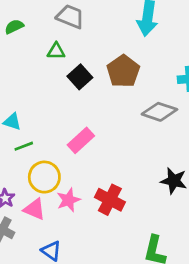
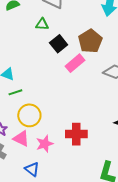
pink rectangle: (81, 140) -> (75, 63), moved
pink star: (68, 200) -> (45, 144), moved
red cross: (110, 200) -> (76, 134), turned -30

